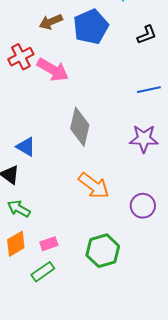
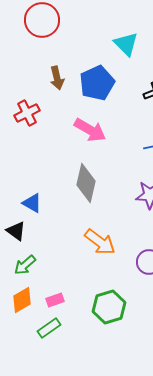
brown arrow: (51, 22) -> (57, 78), turned -80
pink arrow: (53, 70) -> (90, 130), moved
green arrow: (19, 209) -> (25, 265), turned -70

